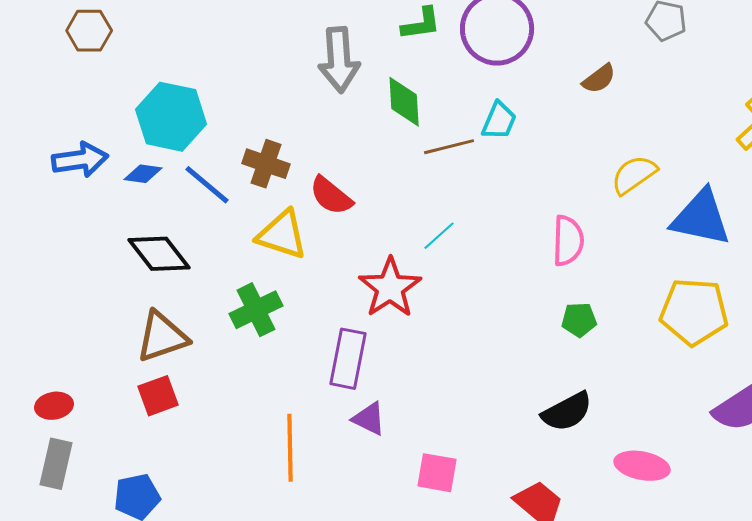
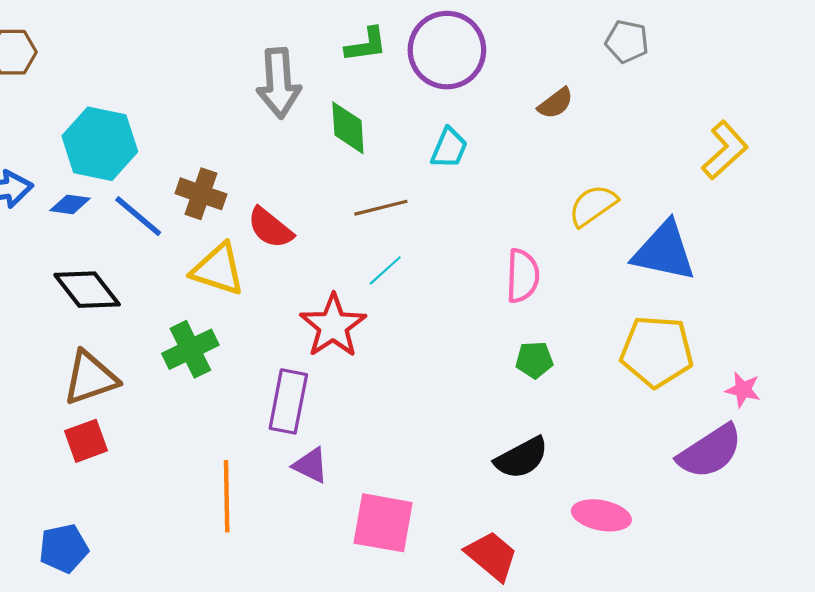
brown line: (449, 147) -> (381, 208), moved
pink square: (437, 473) -> (383, 523), size x1.4

